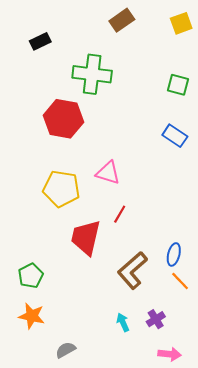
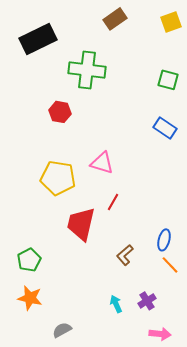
black rectangle: (40, 41) -> (38, 39), size x1.8
red hexagon: (63, 119) -> (60, 112), size x0.6
brown L-shape: (132, 270) -> (125, 255), size x0.6

